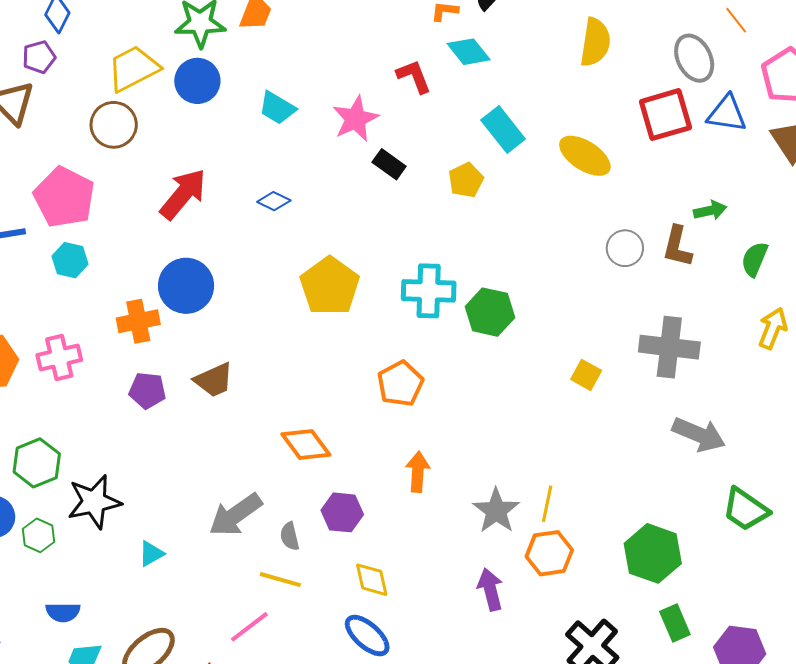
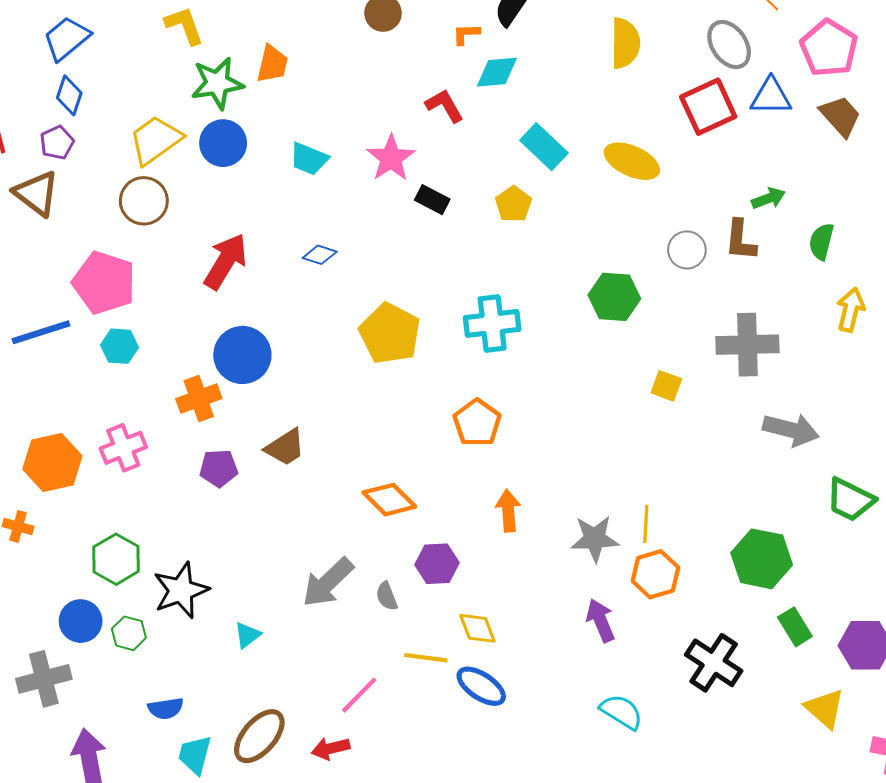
cyan diamond: (469, 52) -> (497, 72), turned -48
green hexagon: (490, 312) -> (614, 297), moved
gray star: (496, 511) -> (595, 539), turned -30
yellow line: (280, 580) -> (426, 658), moved

